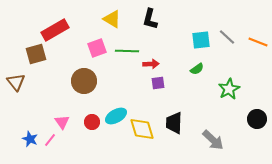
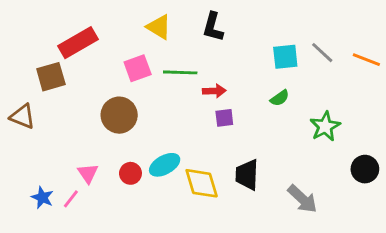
brown triangle: (16, 82) -> (23, 116), turned -30

